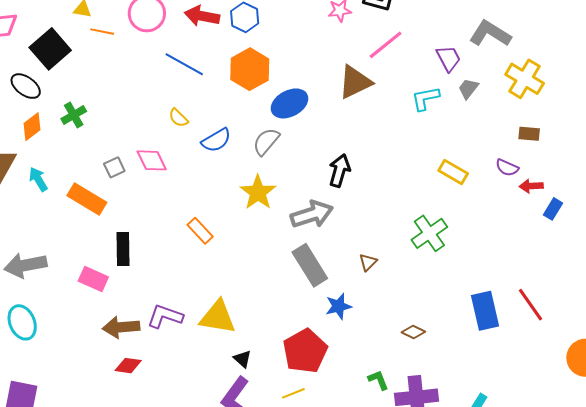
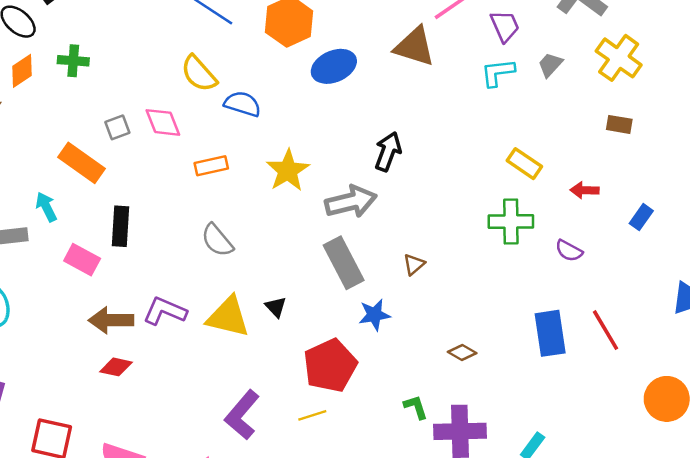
purple trapezoid: (448, 58) -> (505, 26), moved
brown triangle: (355, 82) -> (415, 47), turned 39
green cross: (74, 115) -> (73, 61), turned 30
yellow semicircle: (178, 118) -> (199, 74), size x1.6
blue semicircle: (216, 140) -> (243, 104), turned -136
gray semicircle: (266, 142) -> (217, 240), moved, turned -84
purple semicircle: (507, 168) -> (569, 251), moved
cyan arrow: (38, 179) -> (46, 207), moved
red arrow: (531, 186) -> (585, 190), moved
orange rectangle: (200, 231) -> (211, 166), moved, turned -64
green cross: (429, 233) -> (511, 221), moved, turned 30
black triangle: (242, 359) -> (276, 307), moved

